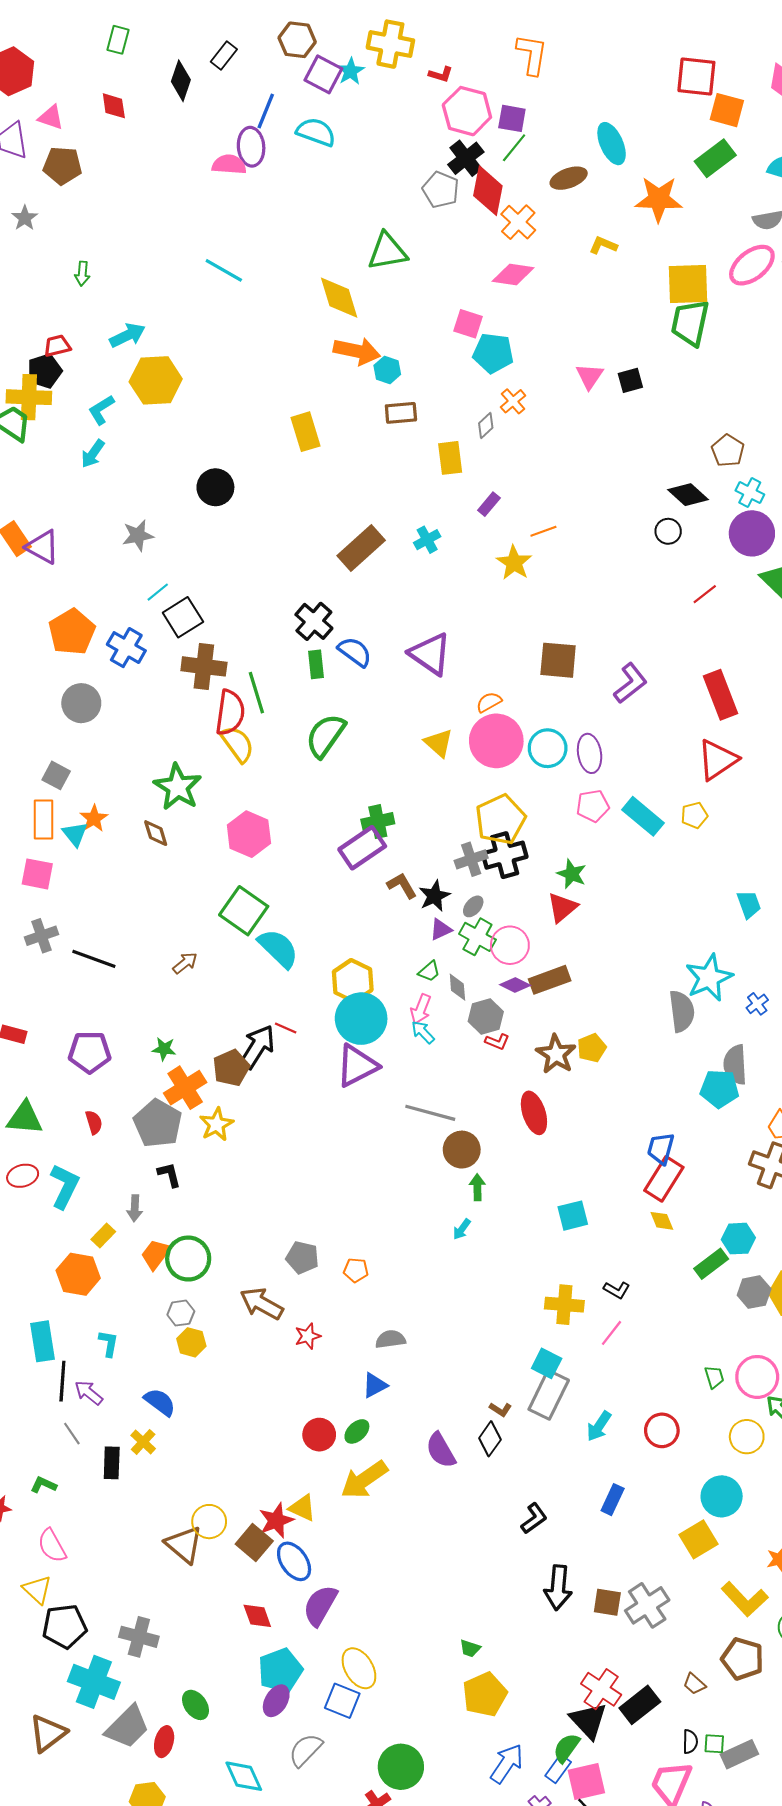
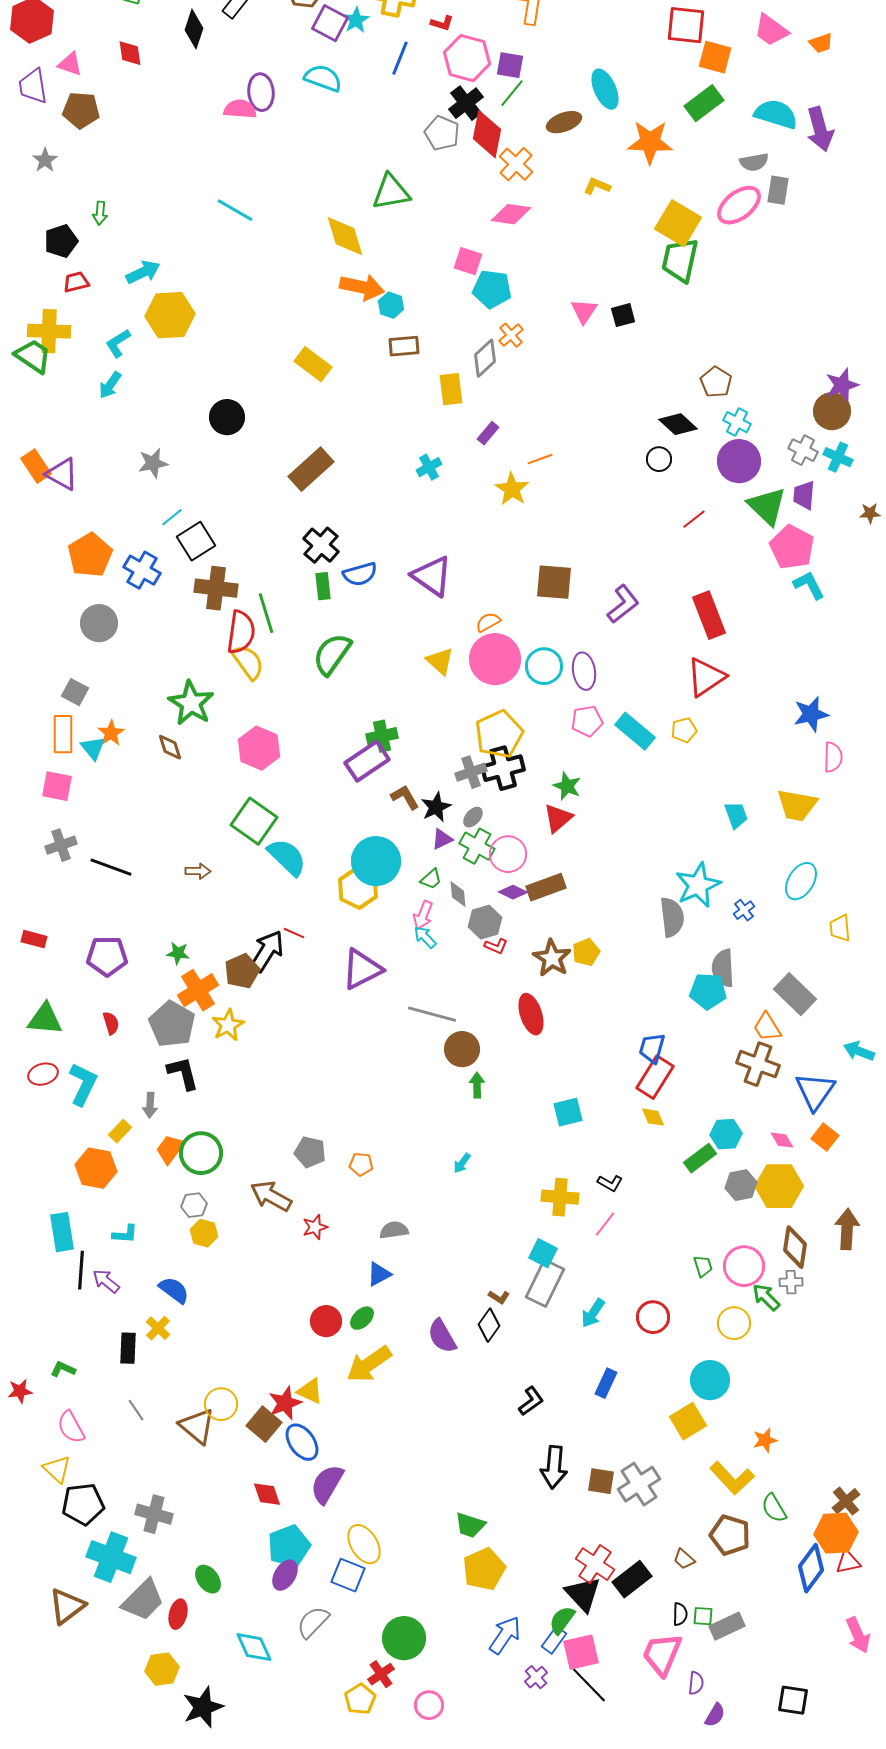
blue line: (266, 111) -> (400, 58), moved
yellow square: (688, 284) -> (678, 223), turned 33
black pentagon: (45, 371) -> (61, 241), moved
gray diamond: (486, 425) -> (485, 358), size x1.5
yellow rectangle: (306, 432) -> (313, 364), turned -36
brown rectangle: (361, 548) -> (311, 469), moved
blue semicircle: (355, 652) -> (360, 574), turned 128
brown arrow: (185, 963) -> (198, 871), turned 40
cyan circle: (361, 1019) -> (376, 861), moved
black L-shape: (169, 1175) -> (183, 1073), size x1.4
cyan arrow: (462, 1229) -> (462, 1163), moved
cyan L-shape: (109, 1343) -> (125, 1234), turned 84
gray line: (72, 1434) -> (136, 1410), moved
green trapezoid: (470, 1648) -> (470, 1525), size x1.5

